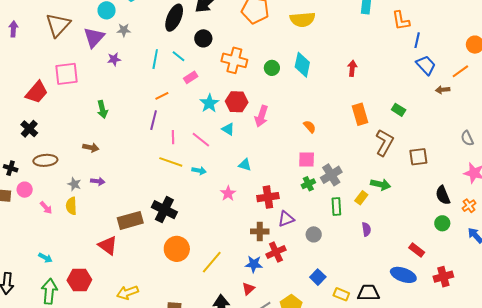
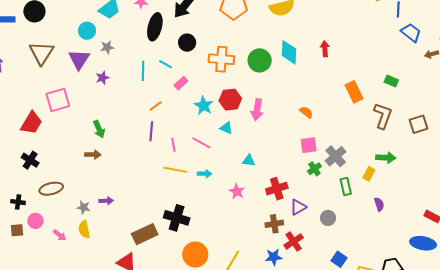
green circle: (272, 68) -> (260, 60), size x1.5
red arrow: (352, 68) -> (325, 49), moved
brown arrow: (91, 147) -> (93, 155), moved

